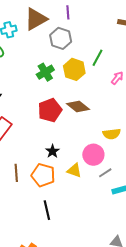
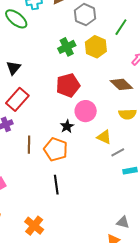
green line: (97, 58) -> (121, 27), moved
brown diamond: (78, 107) -> (121, 84), moved
pink circle: (93, 155) -> (86, 111), moved
yellow triangle: (74, 170) -> (104, 137), moved

